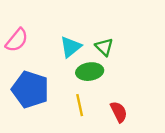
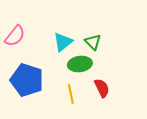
red semicircle: (119, 112) -> (102, 88), moved

